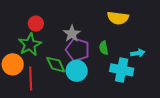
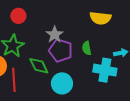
red circle: (36, 24) -> (18, 16), moved
cyan circle: (77, 71) -> (62, 83), moved

